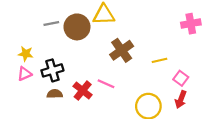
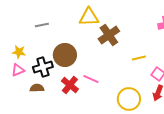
brown circle: (77, 27) -> (65, 55), moved
brown cross: (122, 50) -> (109, 35), moved
brown semicircle: (55, 94) -> (37, 88), moved

